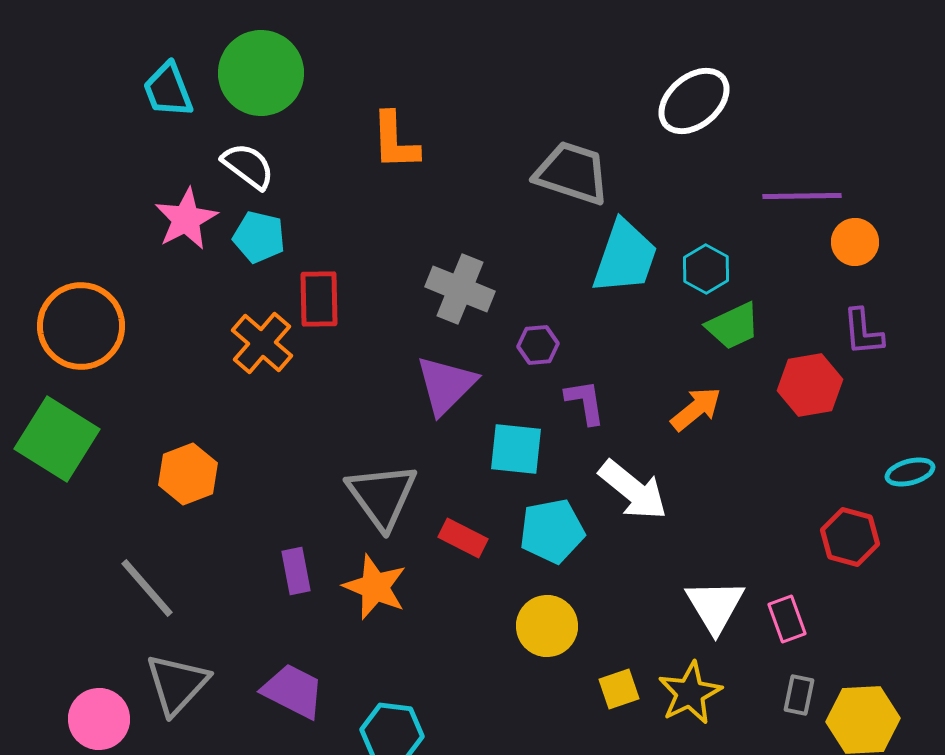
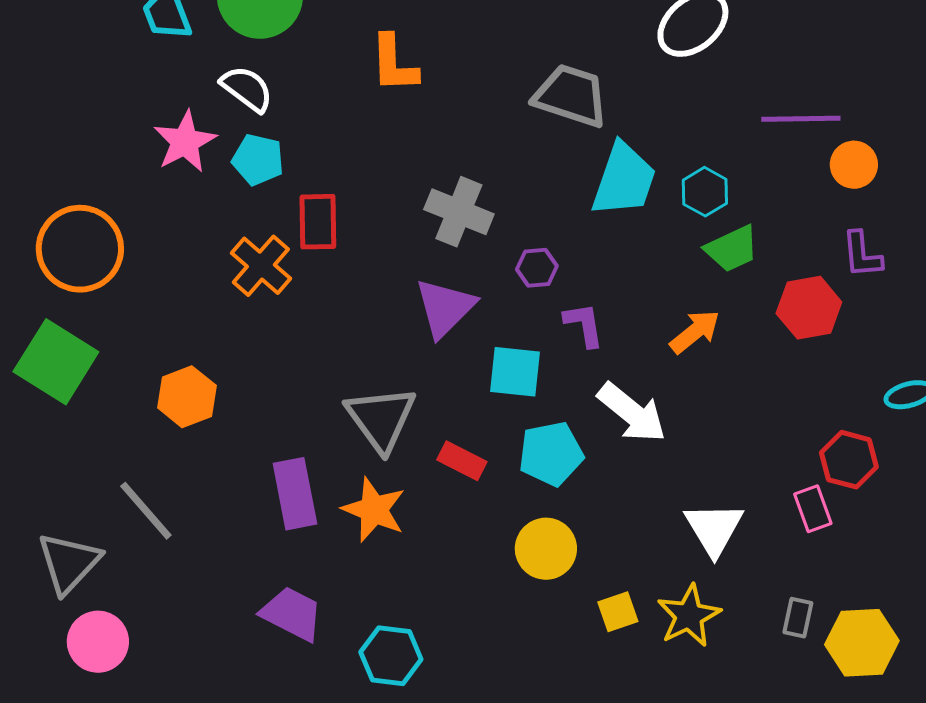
purple rectangle: (296, 571) -> (295, 494), size x1.5
pink rectangle: (787, 619) -> (813, 509), moved
gray triangle: (177, 684) -> (69, 563), moved

